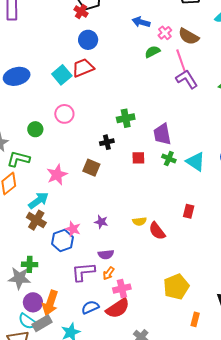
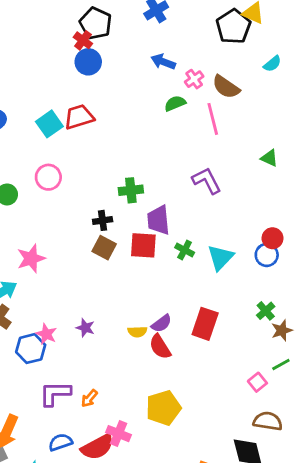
blue circle: (88, 40) -> (88, 62), moved
purple L-shape: (187, 79) -> (207, 181), moved
purple trapezoid: (162, 134) -> (158, 220), moved
red square: (138, 158) -> (143, 245), size x1.5
cyan triangle: (196, 162) -> (220, 258), turned 35
brown square: (91, 168) -> (104, 248), moved
red rectangle: (189, 211) -> (205, 324), size x1.6
purple semicircle: (106, 254) -> (161, 324), moved, turned -35
yellow pentagon: (176, 287) -> (163, 408), moved
pink cross: (122, 289) -> (119, 434), moved, turned 30

